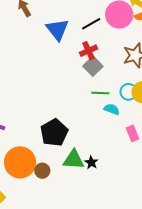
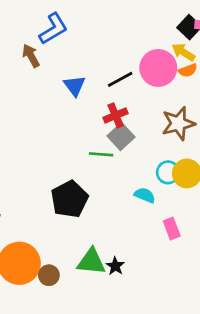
blue triangle: (57, 29) -> (75, 86), size x0.7
green line: (100, 93) -> (101, 154), moved
black pentagon: (54, 133) -> (70, 199), moved

